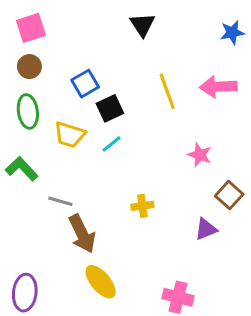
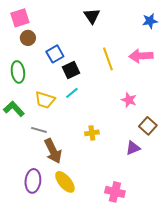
brown circle: (29, 67) -> (28, 38), moved
yellow trapezoid: (70, 135) -> (45, 100), moved
purple ellipse: (25, 293) -> (33, 181), moved

